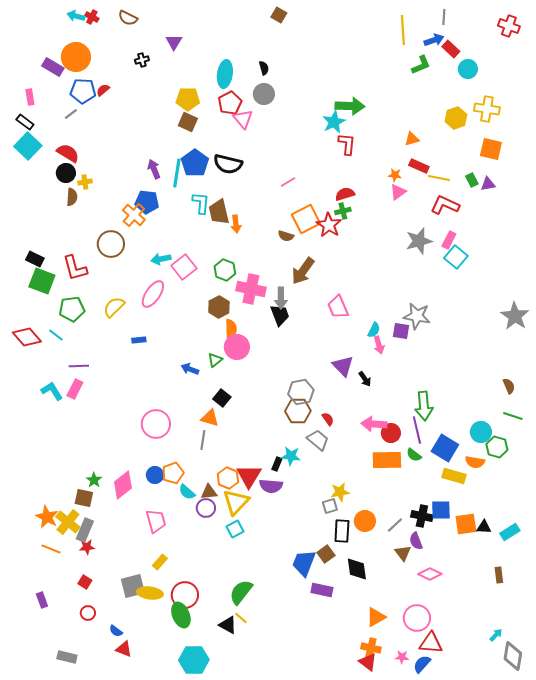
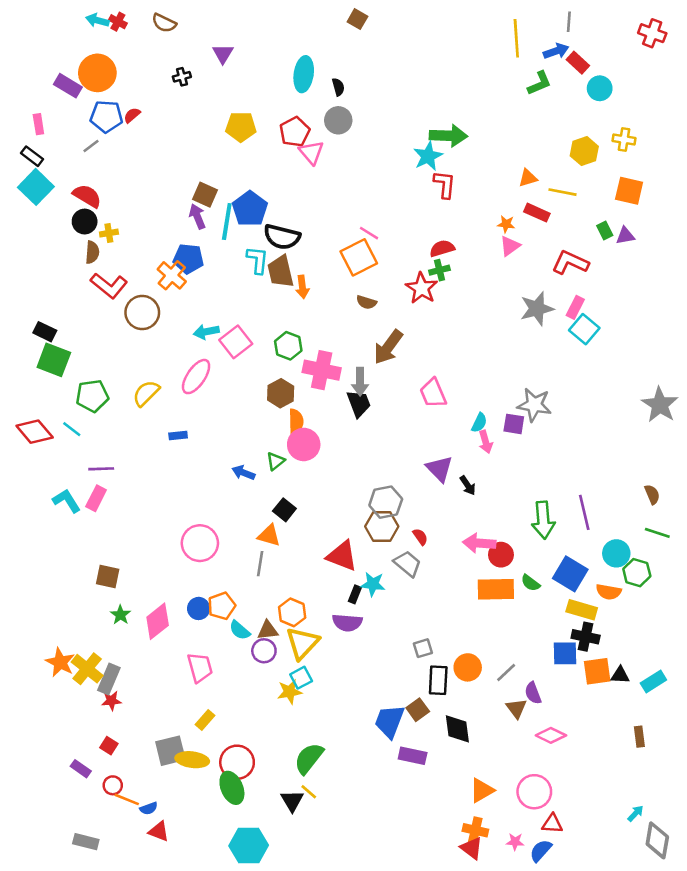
cyan ellipse: (225, 74) -> (304, 74), moved
yellow cross: (487, 109) -> (624, 140), size x0.7
brown square: (188, 122) -> (205, 195), moved
black semicircle: (228, 164) -> (282, 237), moved
yellow line: (439, 178) -> (562, 192), moved
pink line: (288, 182) -> (369, 233), turned 63
orange square: (306, 219) -> (359, 257), moved
red L-shape: (75, 268) -> (109, 286), moved, turned -36
purple line: (417, 430) -> (584, 512), moved
red triangle: (249, 476) -> (342, 556), moved, turned -40
yellow star: (340, 492) -> (290, 692), moved
brown square: (84, 498) -> (108, 576), moved
black cross: (422, 516) -> (586, 637), moved
orange line: (51, 549) -> (127, 799), moved
purple rectangle: (42, 600) -> (81, 769), moved, turned -35
black triangle: (228, 625) -> (292, 801), turned 30
blue semicircle: (116, 631) -> (149, 808), turned -56
red triangle: (431, 643) -> (552, 824), size x0.7

